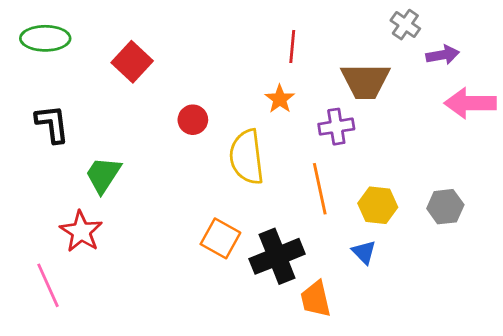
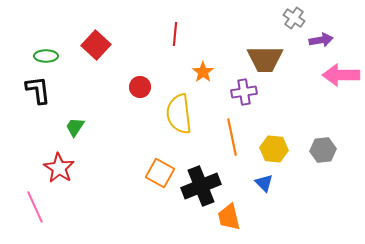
green ellipse: (45, 38) -> (46, 56), moved, size x0.7
red line: (292, 47) -> (175, 34), moved
green trapezoid: (103, 175) -> (75, 127), size x0.7

